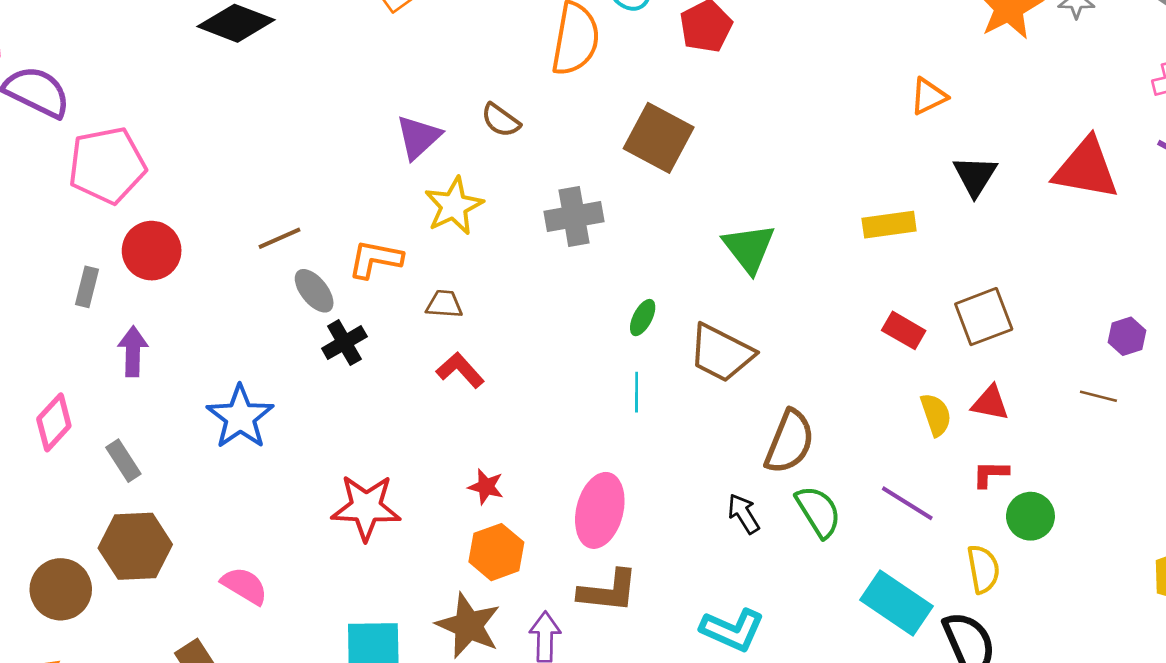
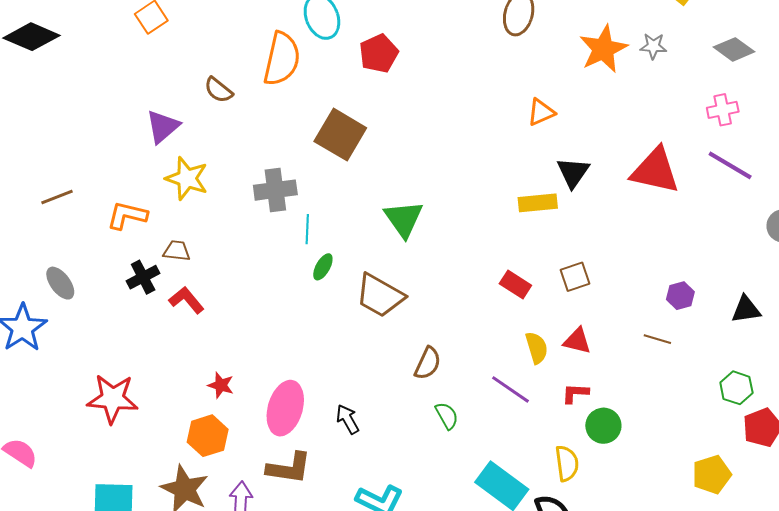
brown semicircle: (501, 120) -> (218, 90), moved
yellow star: (454, 206) -> (187, 178), turned -30
yellow rectangle: (889, 225) -> (538, 203), moved
gray ellipse: (314, 291) -> (60, 283), moved
brown square: (984, 317) -> (575, 277), size x0.7
black cross: (344, 343) -> (143, 277), moved
cyan line: (637, 392) -> (307, 229), moved
brown semicircle: (790, 442) -> (428, 363), size x0.7
red star: (486, 487) -> (221, 385), moved
purple line: (907, 503) -> (511, 389), moved
green semicircle: (818, 512) -> (447, 416), size x0.7
black arrow: (744, 514) -> (348, 419), moved

